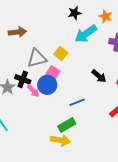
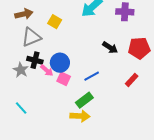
yellow square: (61, 53) -> (55, 22), moved
gray triangle: (37, 58) -> (31, 37), moved
pink square: (53, 73) -> (64, 79), moved

